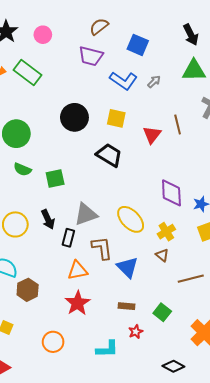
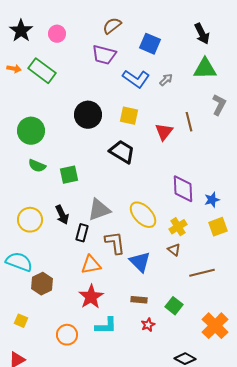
cyan L-shape: (107, 349) -> (106, 326), moved

